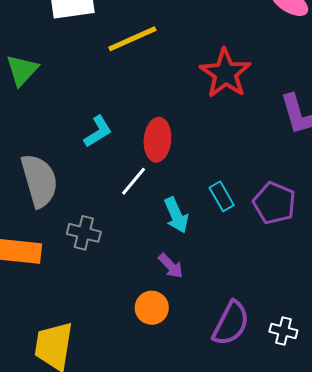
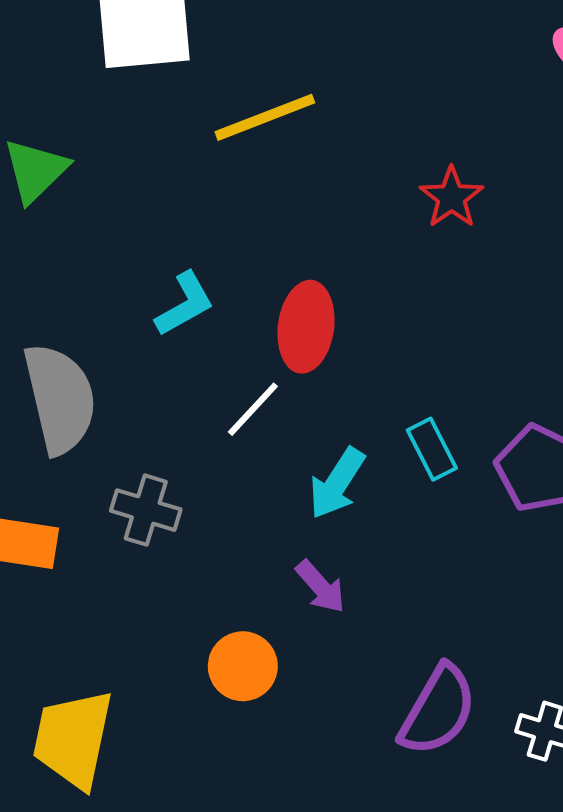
red star: (225, 73) -> (452, 197), size x0.6
cyan arrow: (176, 215) -> (337, 483), turned 54
orange circle: (152, 308) -> (243, 666), moved

